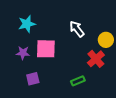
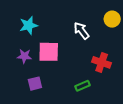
yellow circle: (106, 40) -> (112, 19), moved
red cross: (96, 59) -> (102, 62), turned -30

